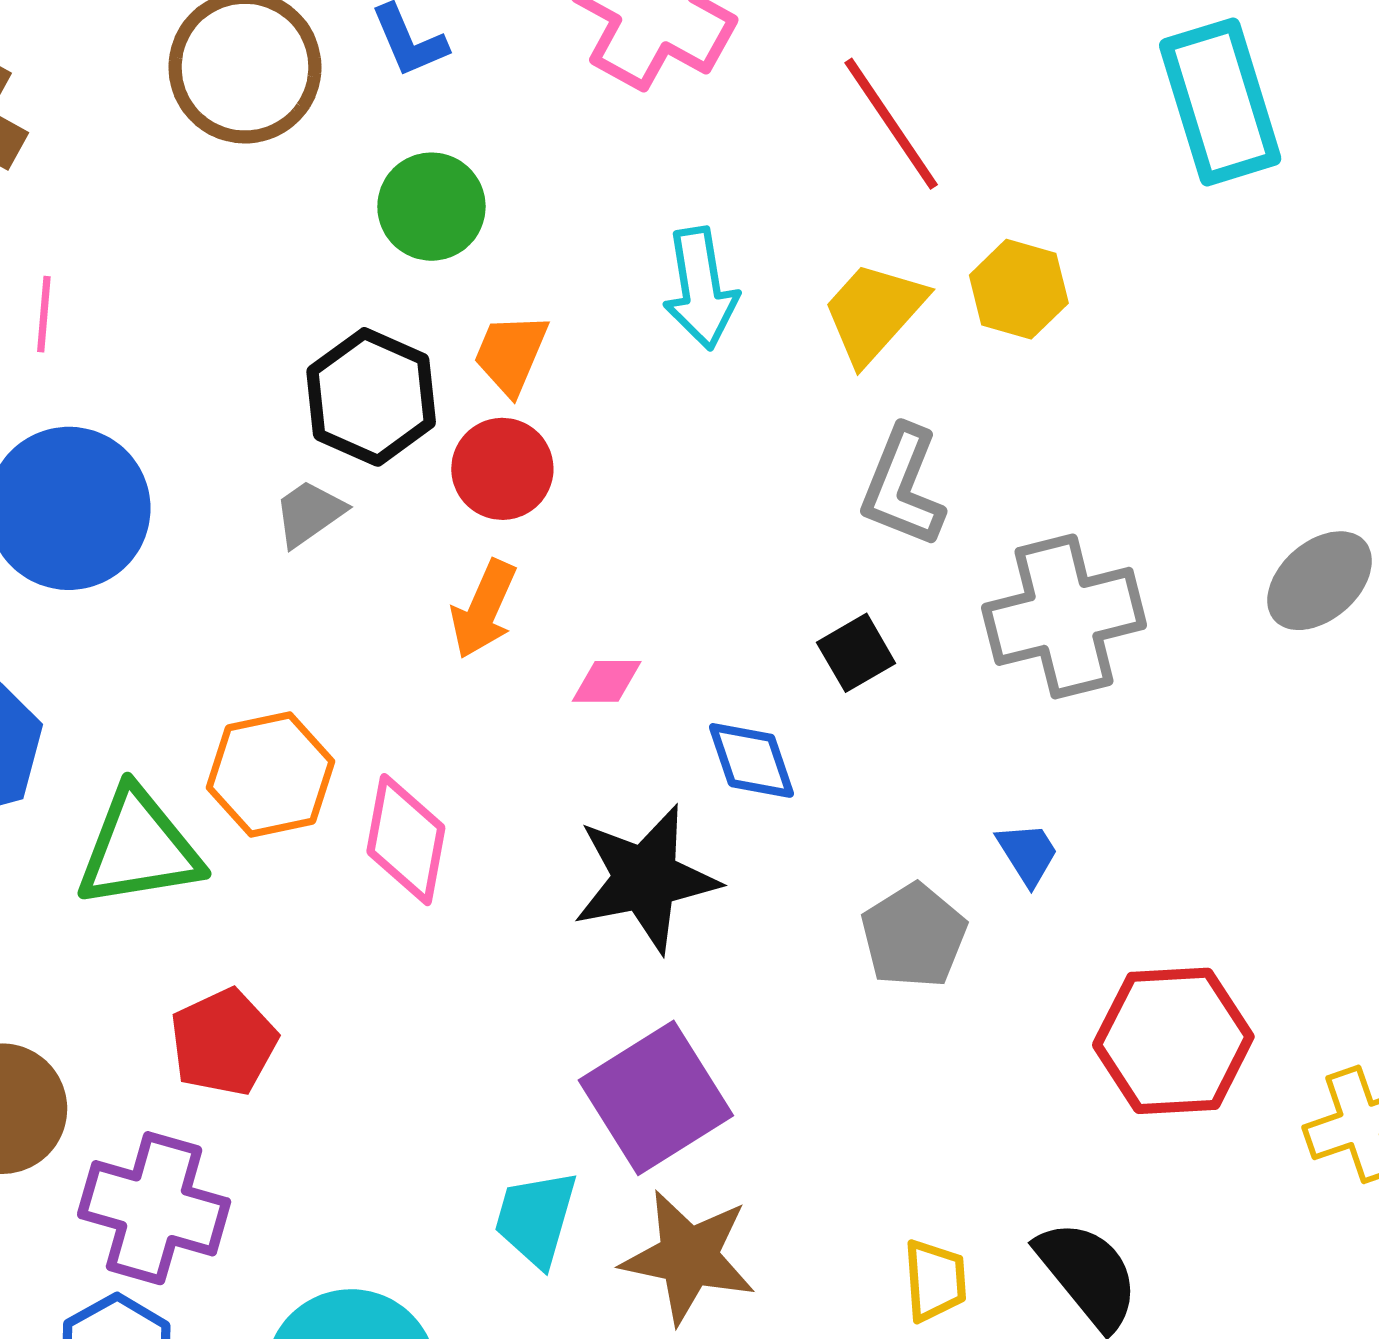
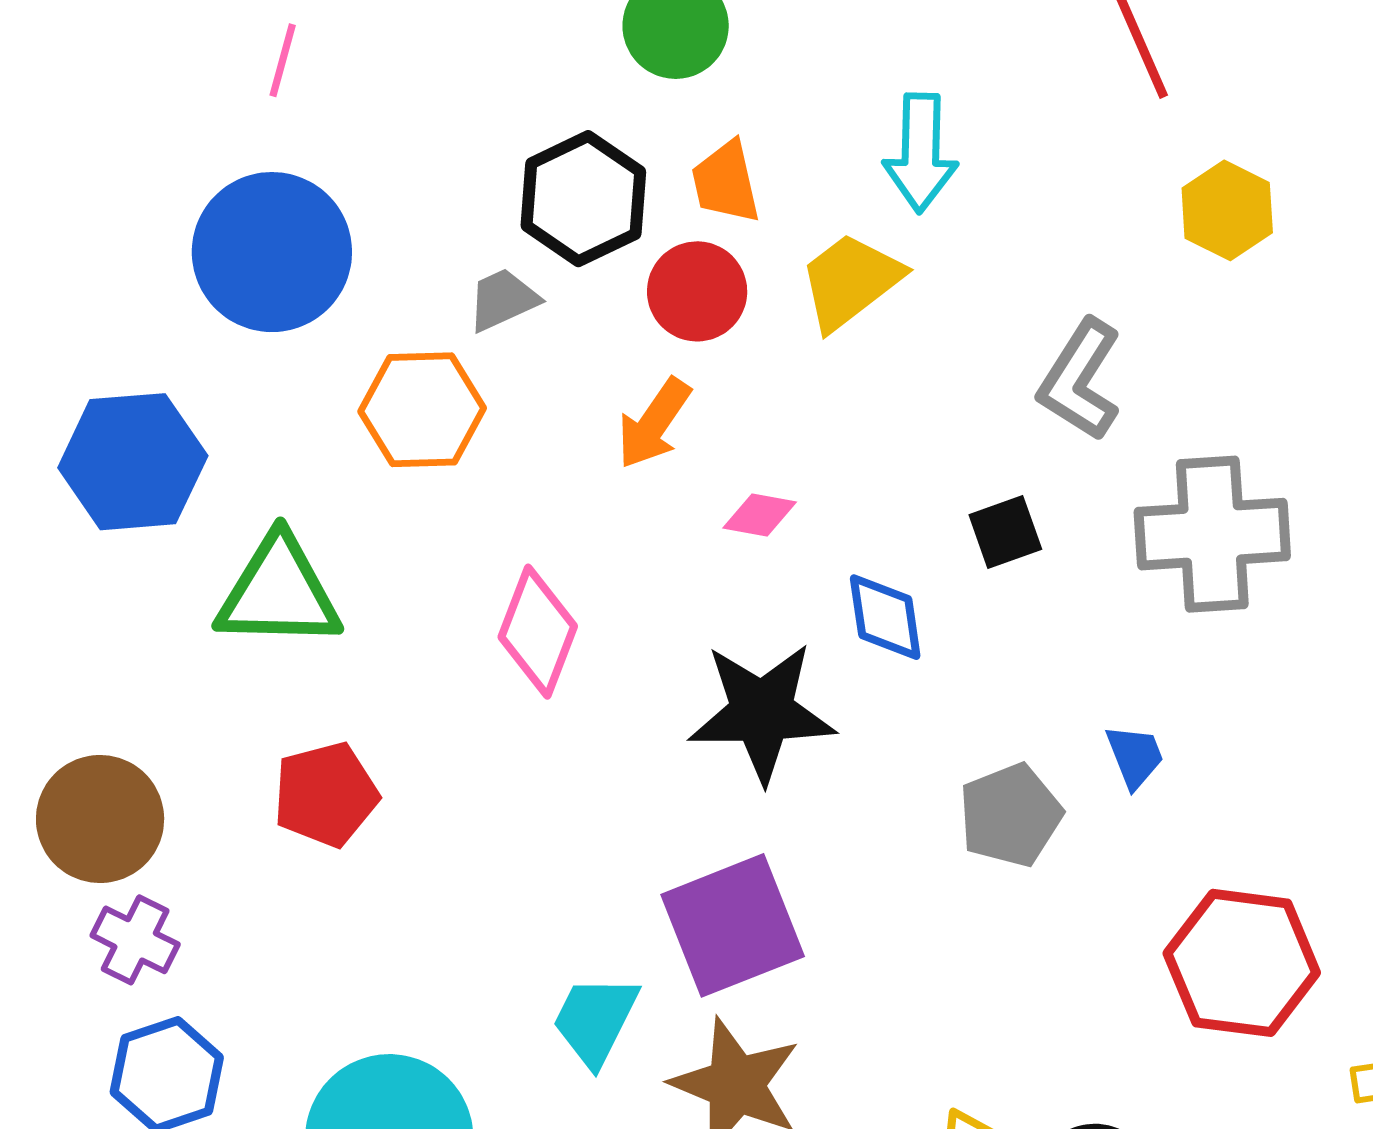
yellow trapezoid: (874, 312) -> (850, 281), moved
orange trapezoid: (511, 354) -> (726, 182), turned -46
orange hexagon: (270, 774) -> (422, 410), moved
purple cross: (154, 1208) -> (135, 940), moved, size x0.6

